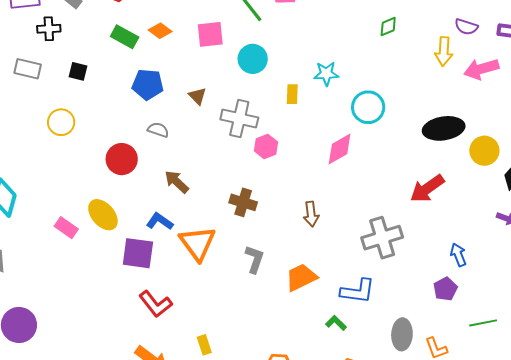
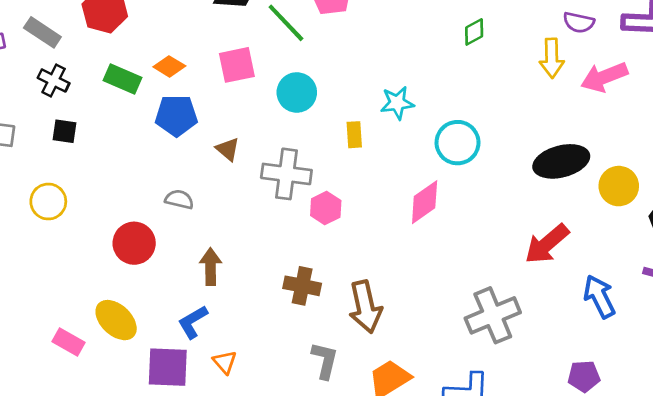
black cross: (49, 29) -> (54, 81), moved, turned 35
blue pentagon: (148, 84) -> (176, 116), moved
brown arrow: (177, 182) -> (211, 267), turned 52
brown arrow: (311, 214) -> (365, 307), moved, size x1.5
blue L-shape: (160, 221) -> (193, 322), turned -60
orange triangle: (197, 243) -> (225, 362), moved, size x0.5
blue arrow: (458, 255) -> (599, 297), moved, size x1.4
purple pentagon: (445, 289) -> (584, 376), turned 30

